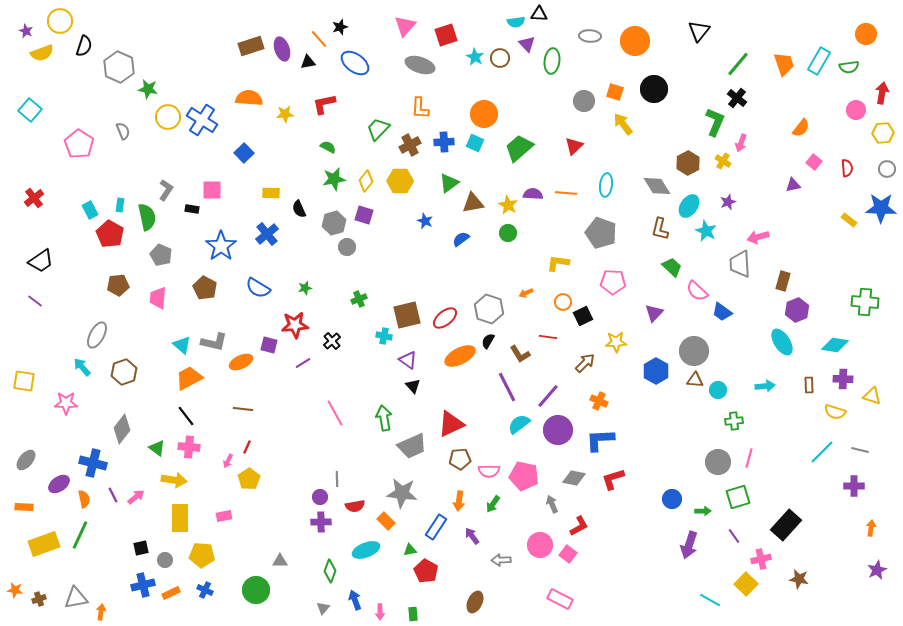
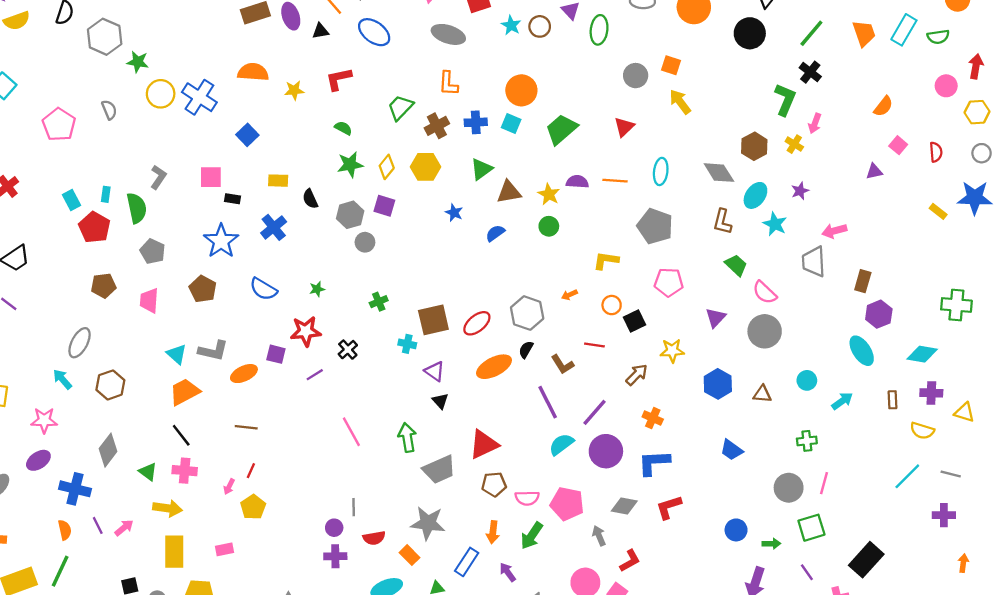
black circle: (654, 89) -> (750, 33), moved
black rectangle: (192, 209) -> (233, 199), moved
blue trapezoid: (722, 312) -> (731, 450), moved
gray circle: (694, 351) -> (765, 331), moved
cyan arrow: (765, 386) -> (842, 401), turned -30
cyan circle: (718, 390) -> (807, 380), moved
purple ellipse: (59, 484) -> (38, 460), moved
green arrow: (493, 504) -> (532, 536), size x1.4

